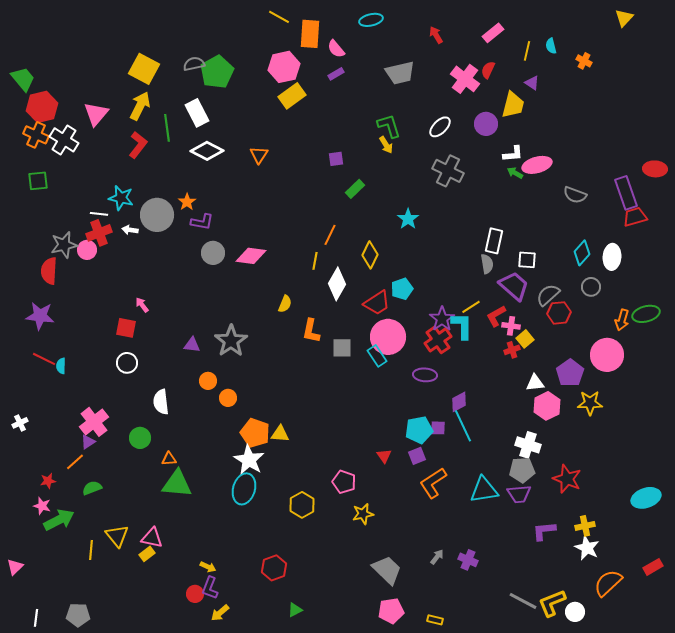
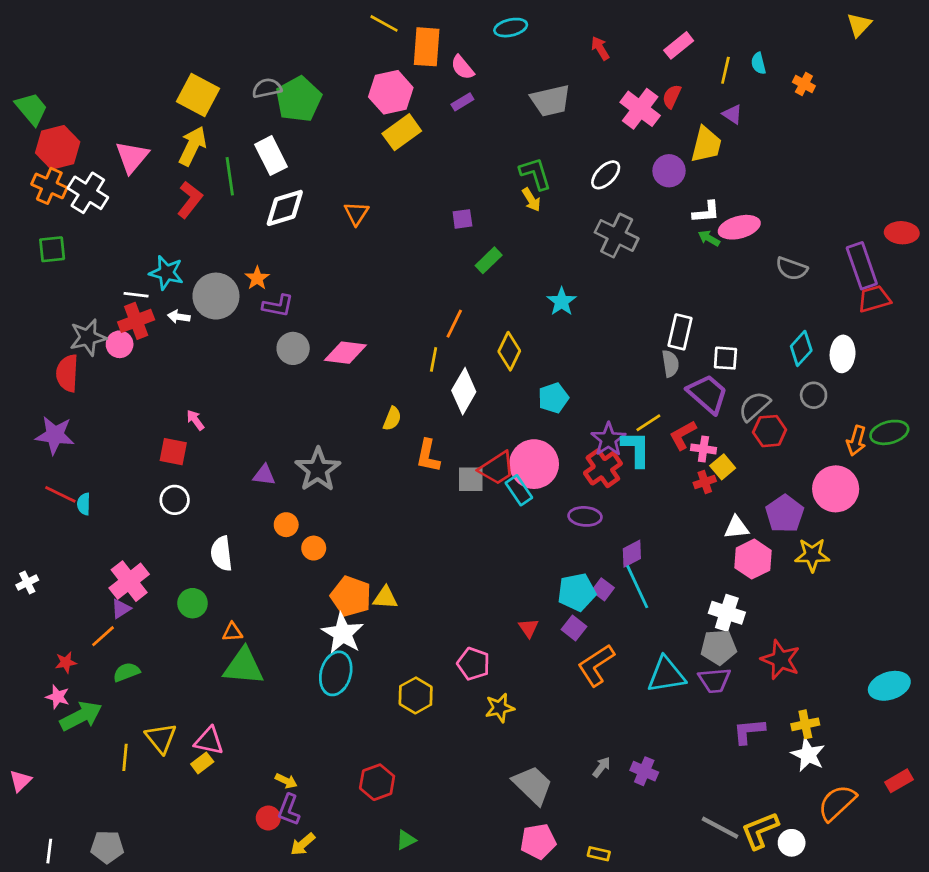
white diamond: (207, 151) -> (285, 208), turned -44
red trapezoid: (377, 303) -> (497, 468), moved
purple square: (438, 428) -> (603, 589), turned 35
purple square: (417, 456) -> (574, 628), turned -30

